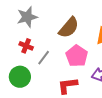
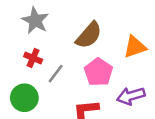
gray star: (27, 17) -> (35, 21), turned -30

